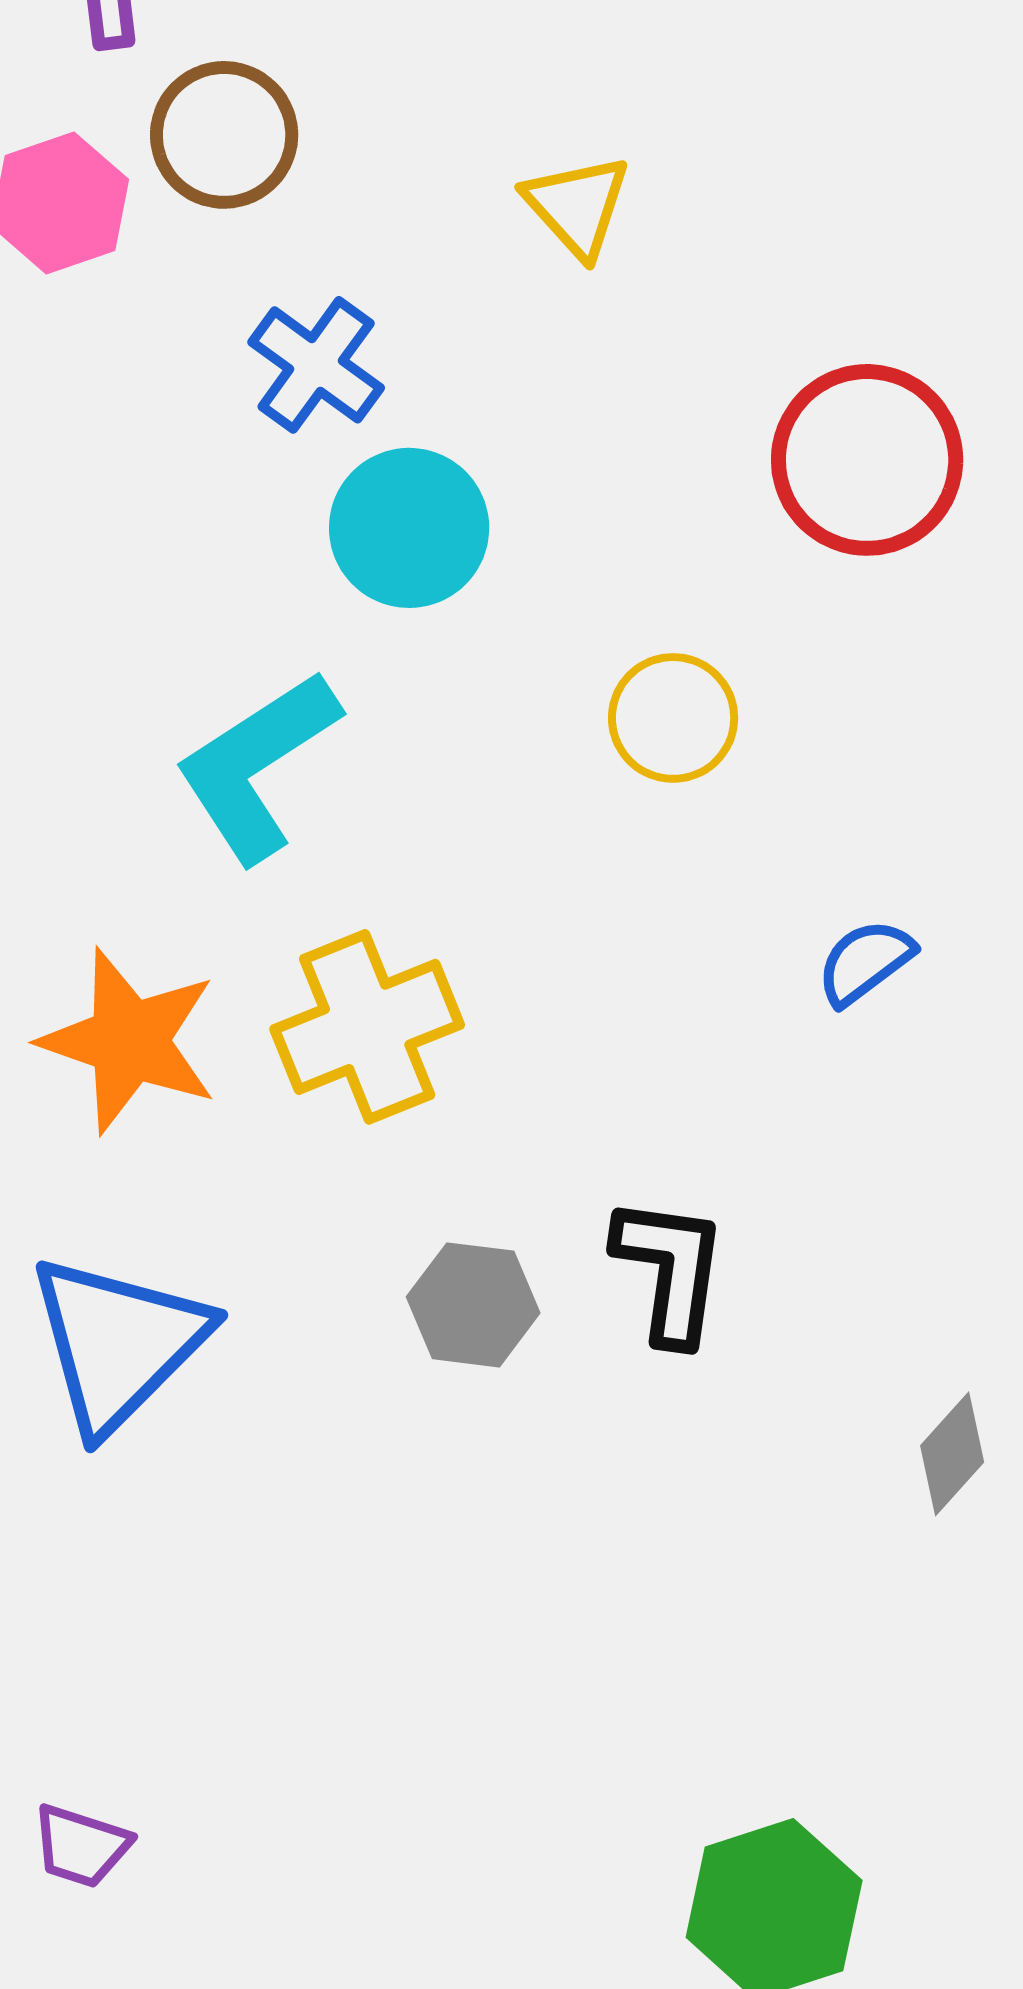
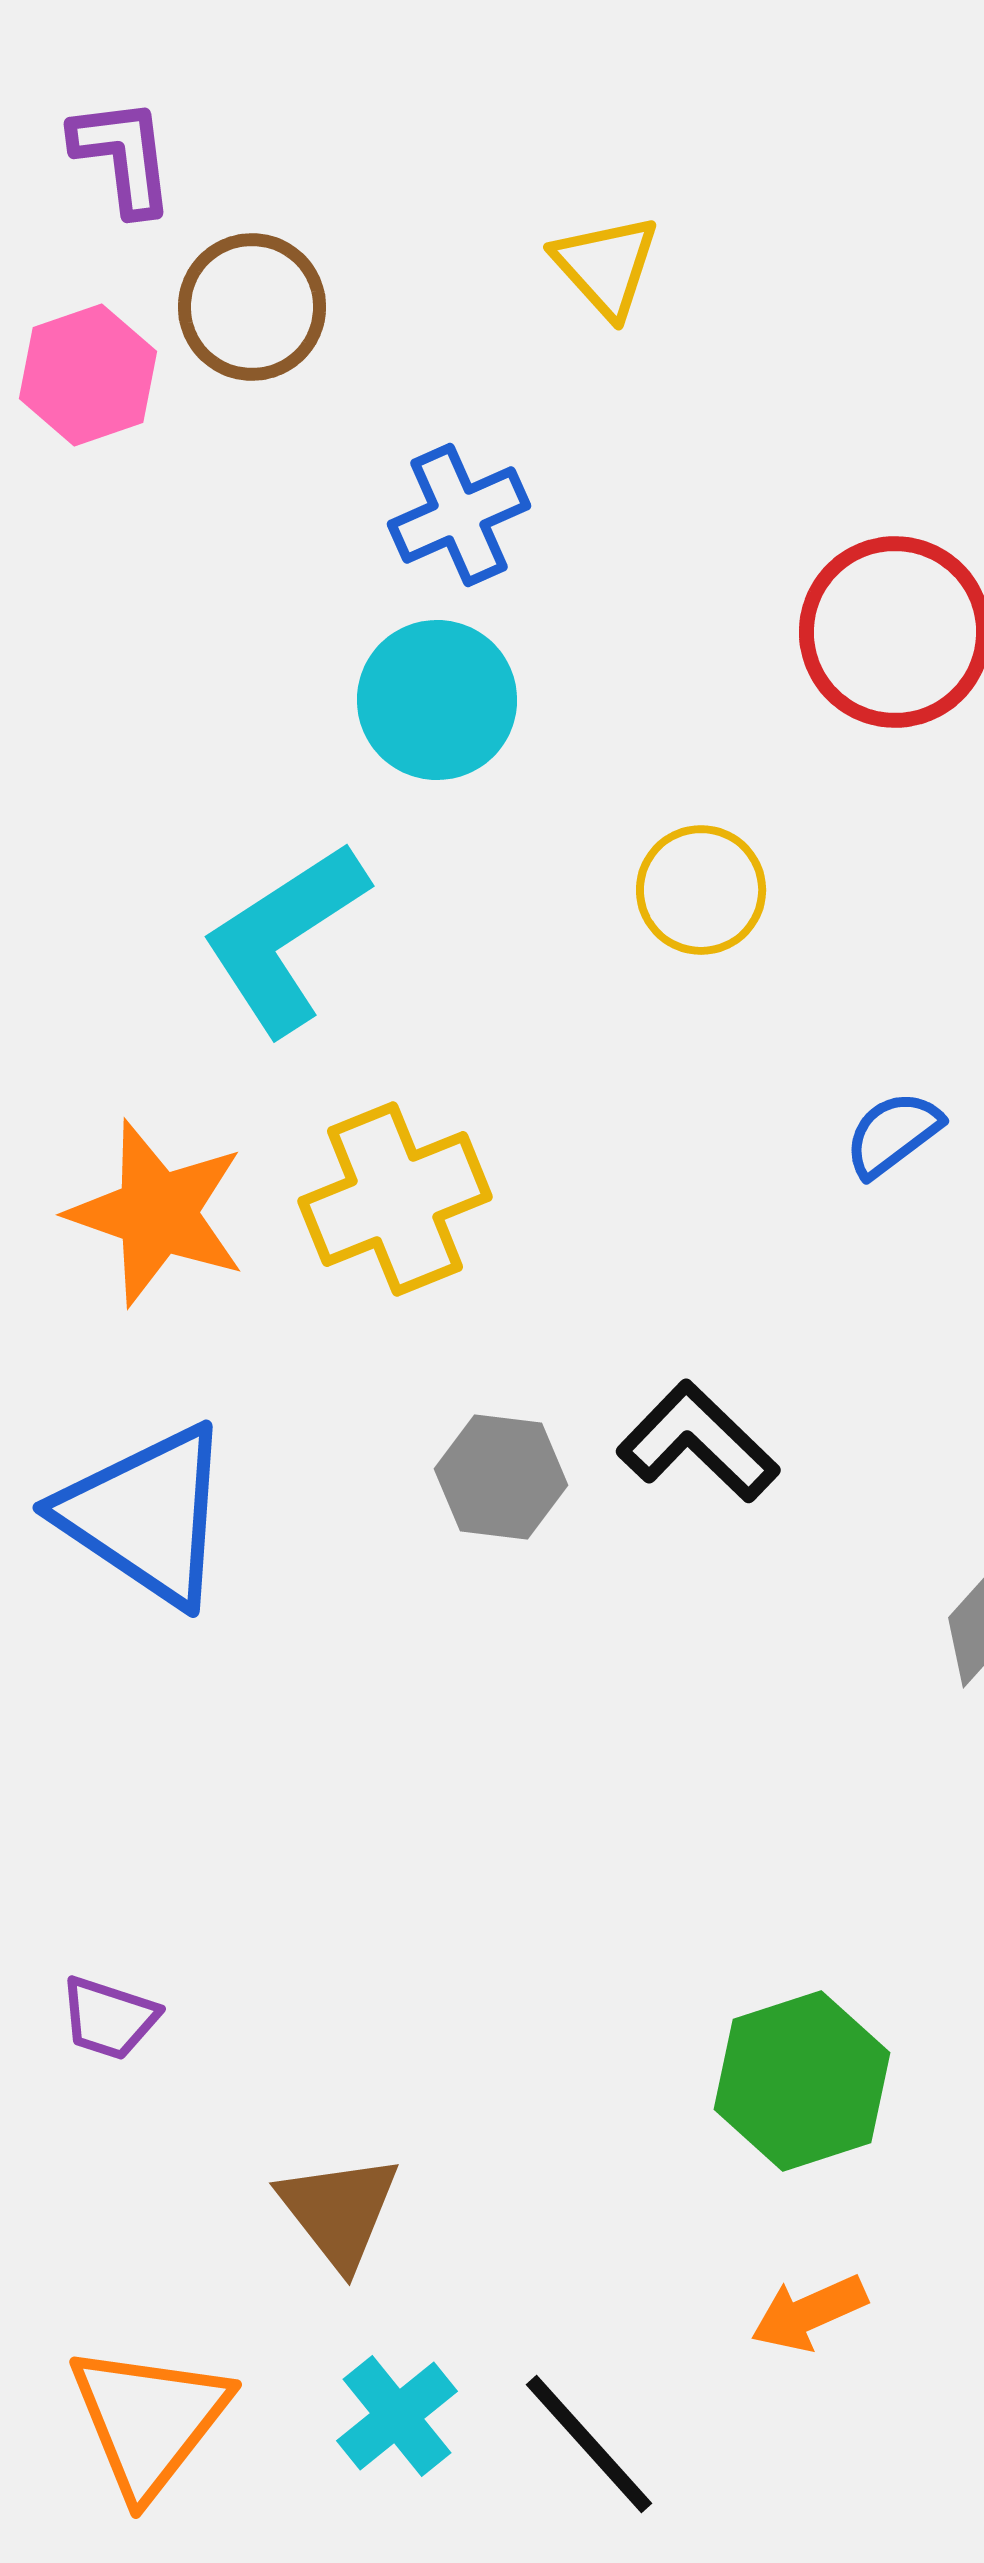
yellow triangle: (577, 206) -> (606, 266), moved
blue cross: (316, 365) -> (459, 515), moved, turned 30
black L-shape: (670, 1270) -> (698, 1442), turned -54
blue triangle: (118, 1343) -> (146, 1515), turned -41

